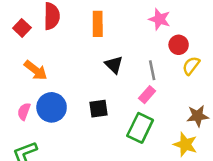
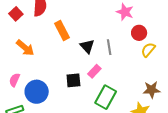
orange rectangle: (98, 24) -> (62, 30), moved, turned -30
gray line: (152, 70) -> (109, 47), moved
pink rectangle: (147, 95) -> (94, 71), moved
blue circle: (52, 107) -> (37, 92), moved

